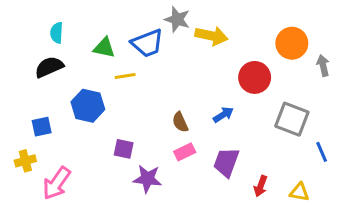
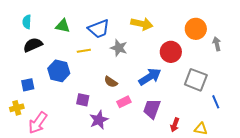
gray star: (177, 19) -> (119, 48), moved
cyan semicircle: (57, 33) -> (27, 22), moved
green triangle: (104, 48) -> (63, 26), moved
blue arrow: (223, 115) -> (150, 77), size x1.6
brown semicircle: (180, 122) -> (111, 82), moved, turned -32
purple star: (147, 179) -> (99, 120), turned -30

